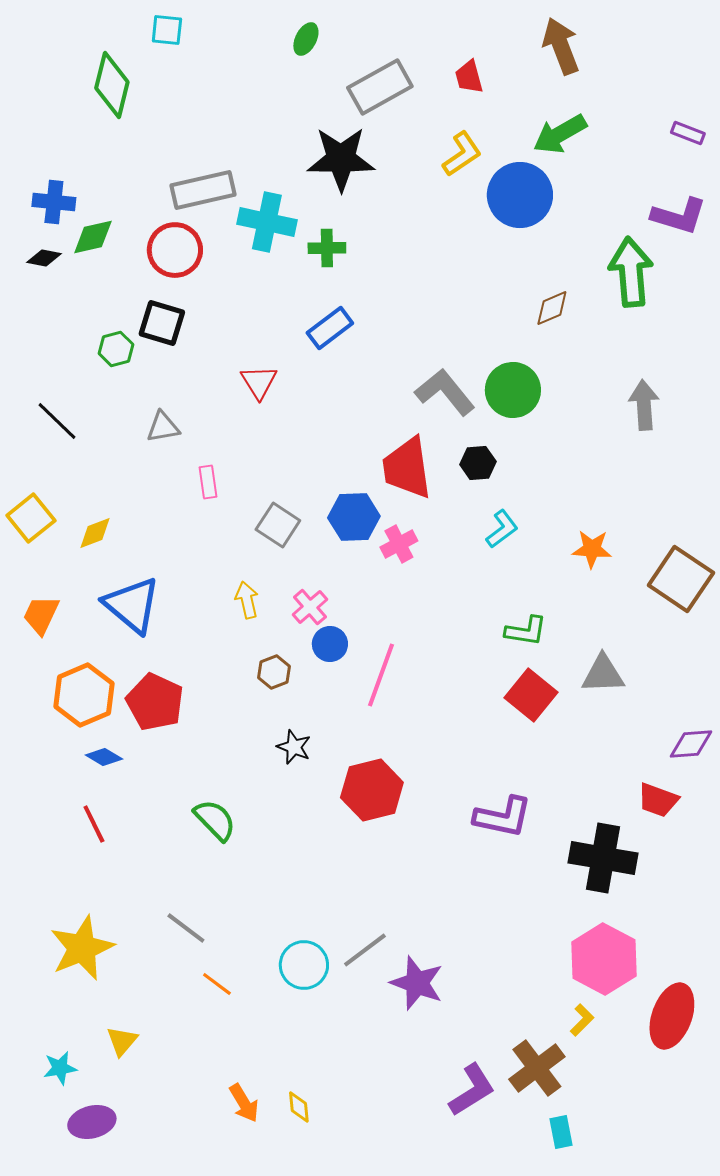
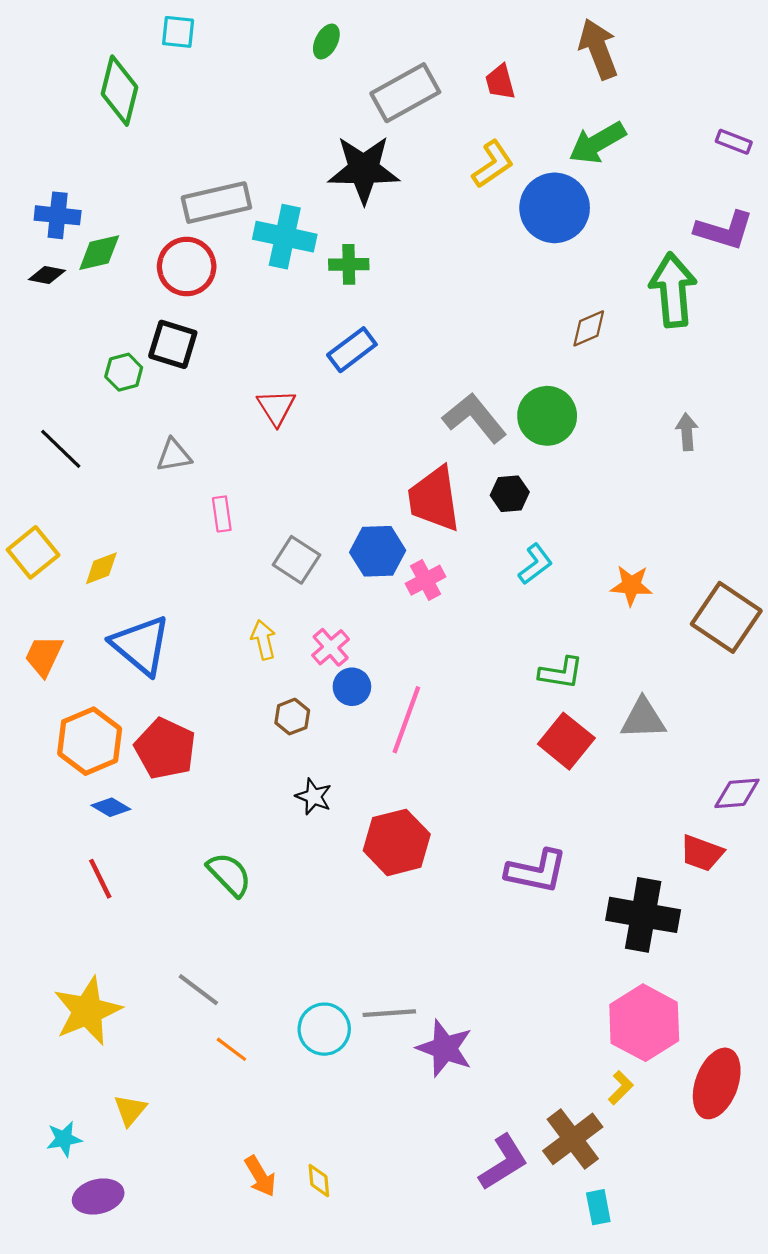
gray arrow: (644, 405) -> (687, 432), size x0.7
gray line: (365, 950) -> (389, 1013), turned 33

